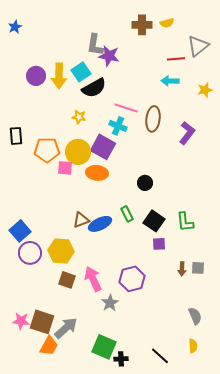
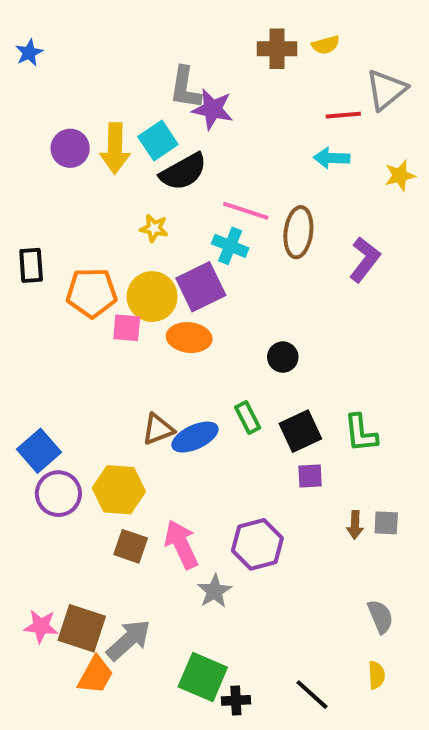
purple square: (103, 147) -> (201, 287), turned 35
black square: (154, 221) -> (300, 431), turned 30

